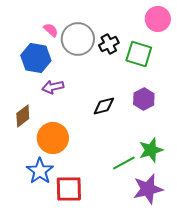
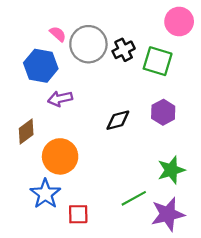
green line: (124, 163) -> (134, 198), moved
red square: (69, 189) -> (78, 214), size x0.7

